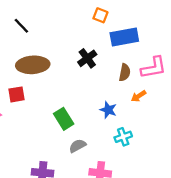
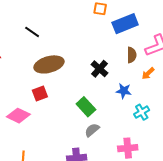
black cross: (87, 58) -> (99, 69), moved
gray semicircle: (77, 146) -> (92, 130), moved

